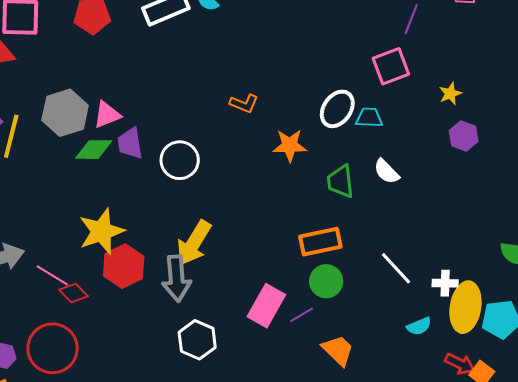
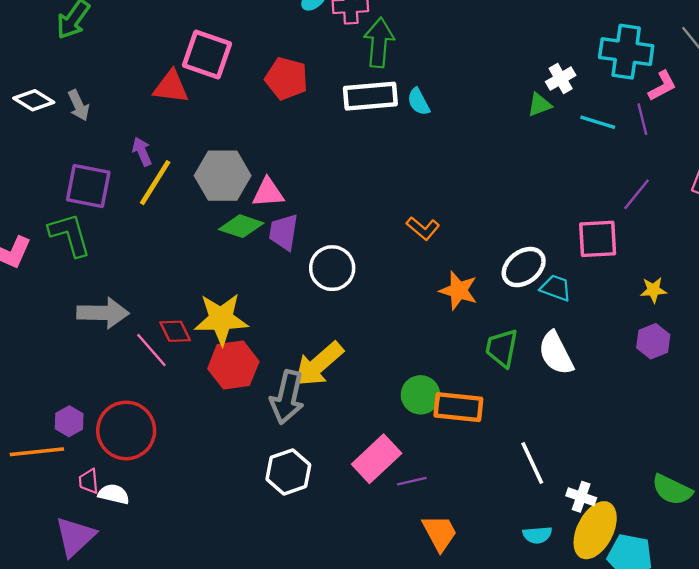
white semicircle: (387, 171) -> (556, 353), size x1.4
green circle: (326, 281) -> (420, 395), moved
red diamond: (73, 293) -> (175, 331), moved

